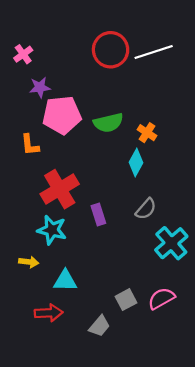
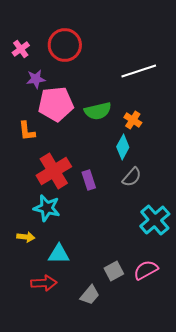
red circle: (111, 50) -> (65, 45), moved
white line: (154, 52) -> (139, 71), moved
gray semicircle: (146, 209) -> (132, 177), moved
purple rectangle: (98, 214) -> (89, 180), moved

